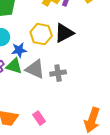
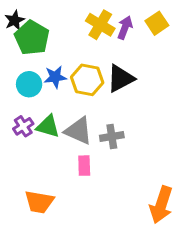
blue star: (19, 50) -> (55, 77), moved
pink rectangle: (39, 118) -> (84, 166), moved, turned 32

